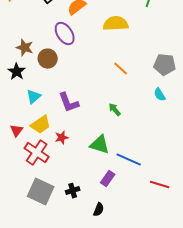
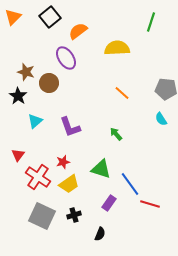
yellow trapezoid: (41, 125) -> (69, 184), moved
blue line: (129, 160) -> (130, 184), turned 30
red line: (160, 185) -> (150, 204), moved

